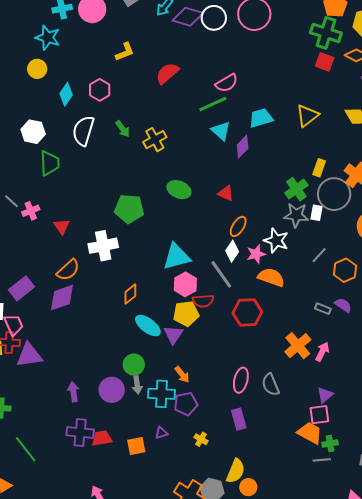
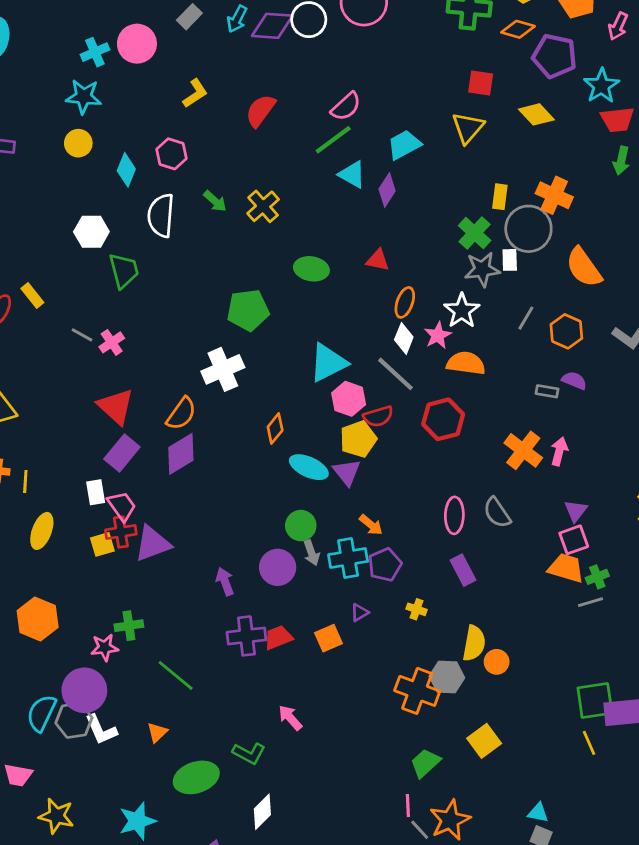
red square: (325, 62) -> (481, 83), moved
red triangle: (62, 226) -> (116, 406), moved, size x1.6
white star: (276, 241) -> (462, 311), turned 30

